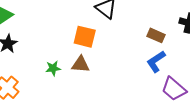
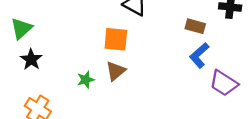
brown triangle: (80, 64) -> (116, 71), turned -36

